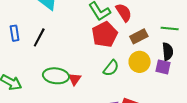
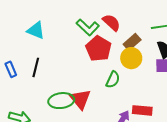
yellow circle: (140, 62) -> (131, 58), moved
red triangle: (75, 79) -> (80, 99), size x1.6

